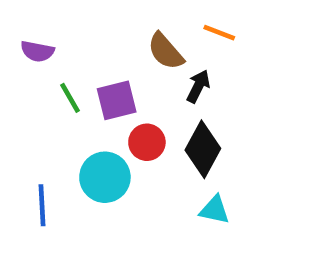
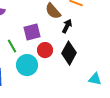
green line: (70, 98) -> (12, 46), moved
cyan triangle: (215, 210) -> (95, 79), moved

